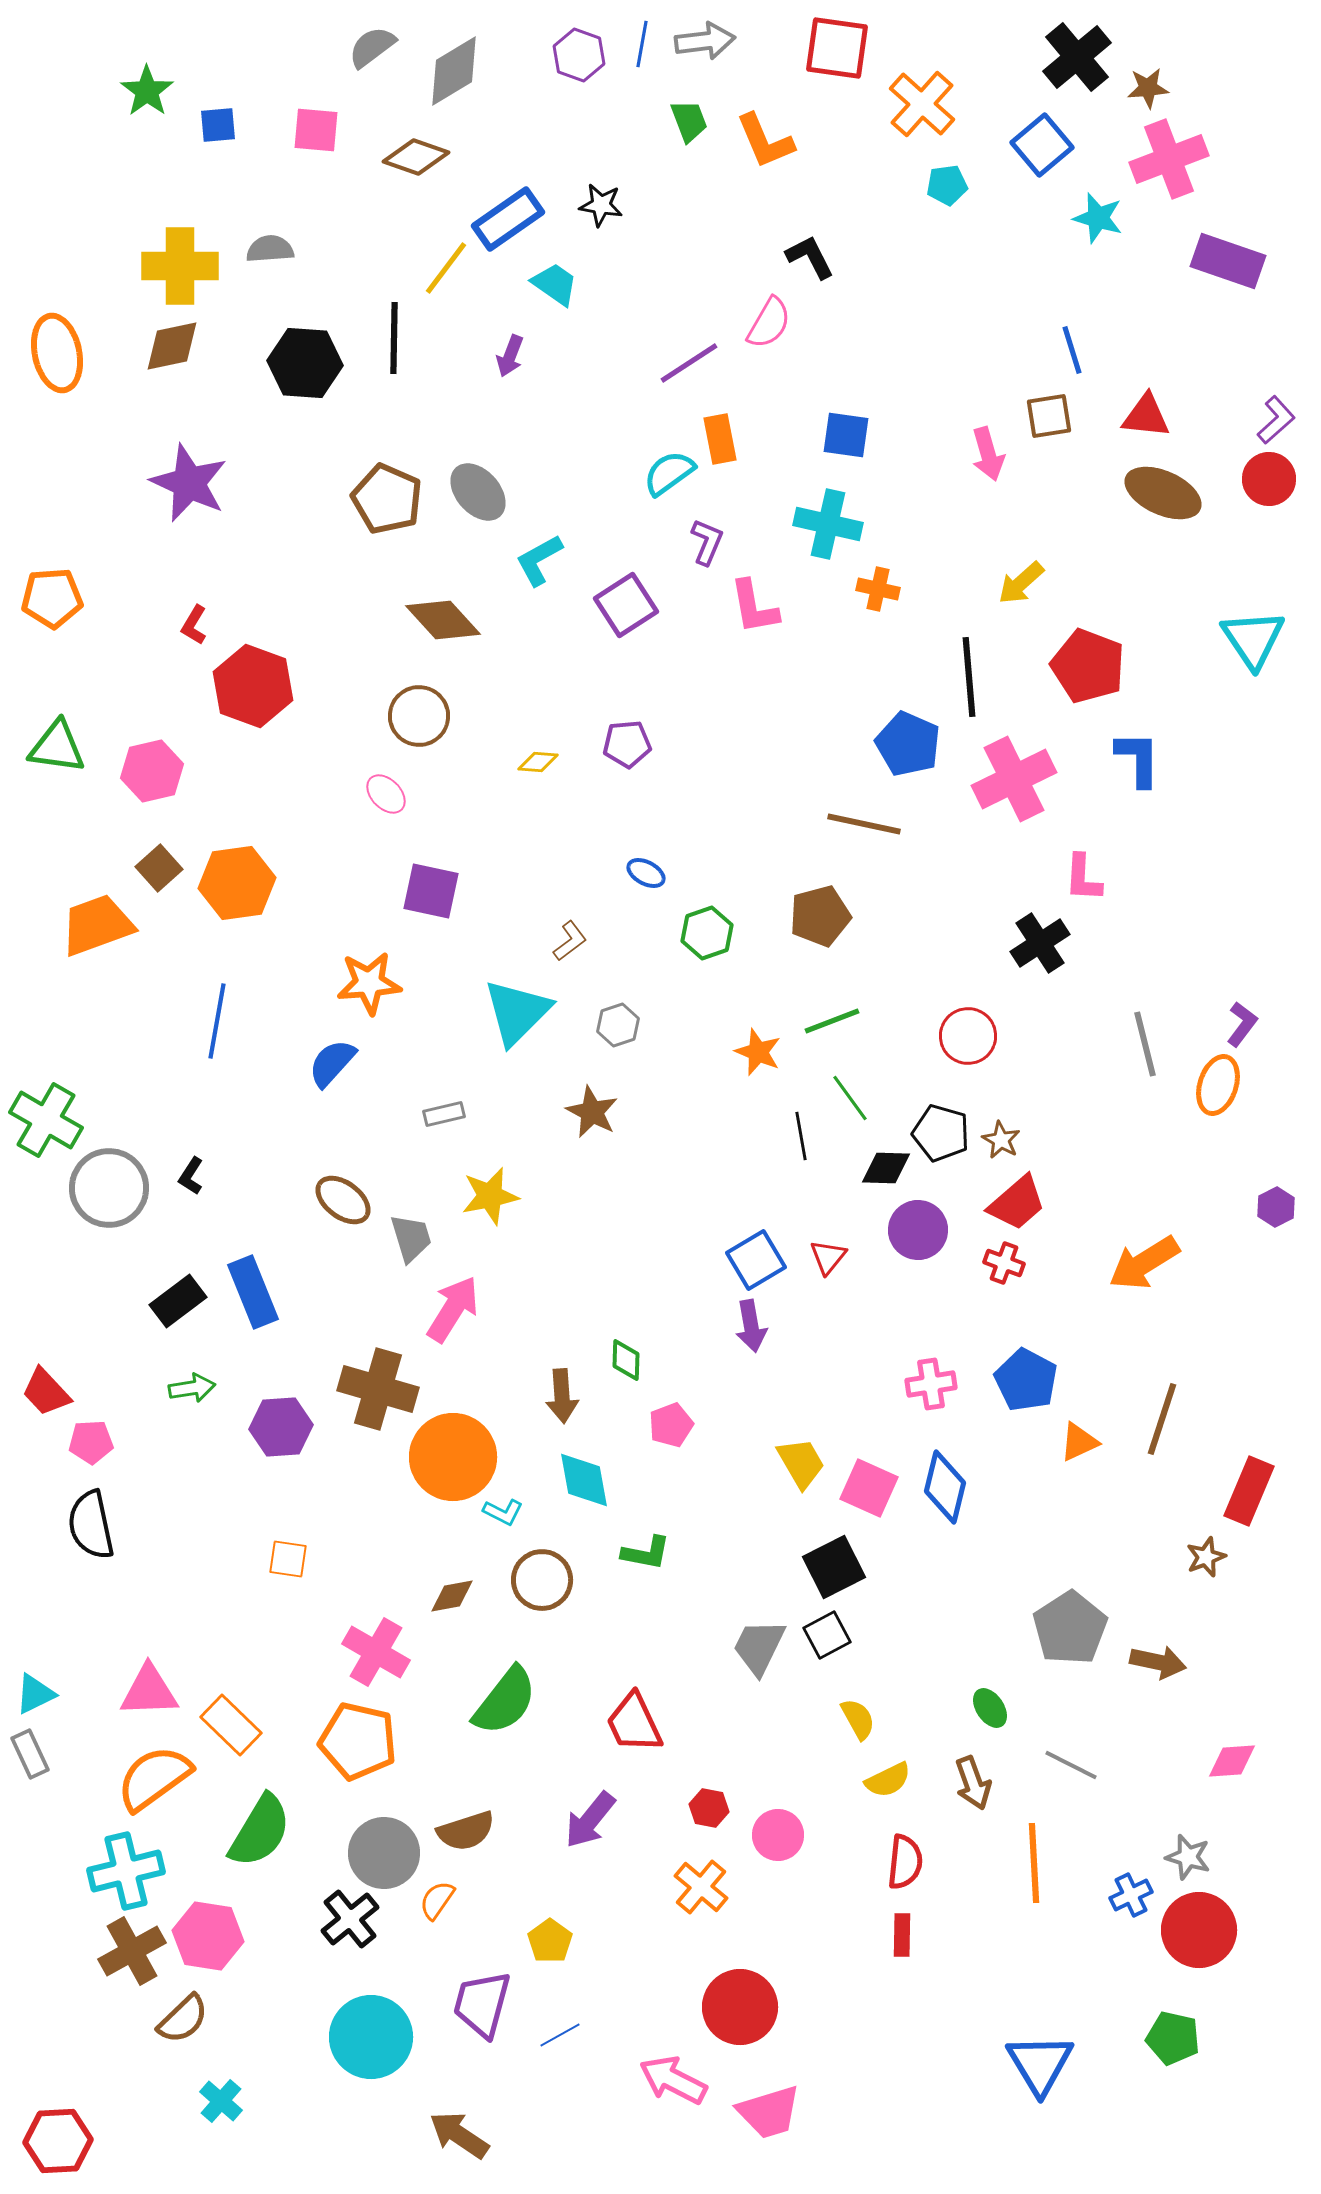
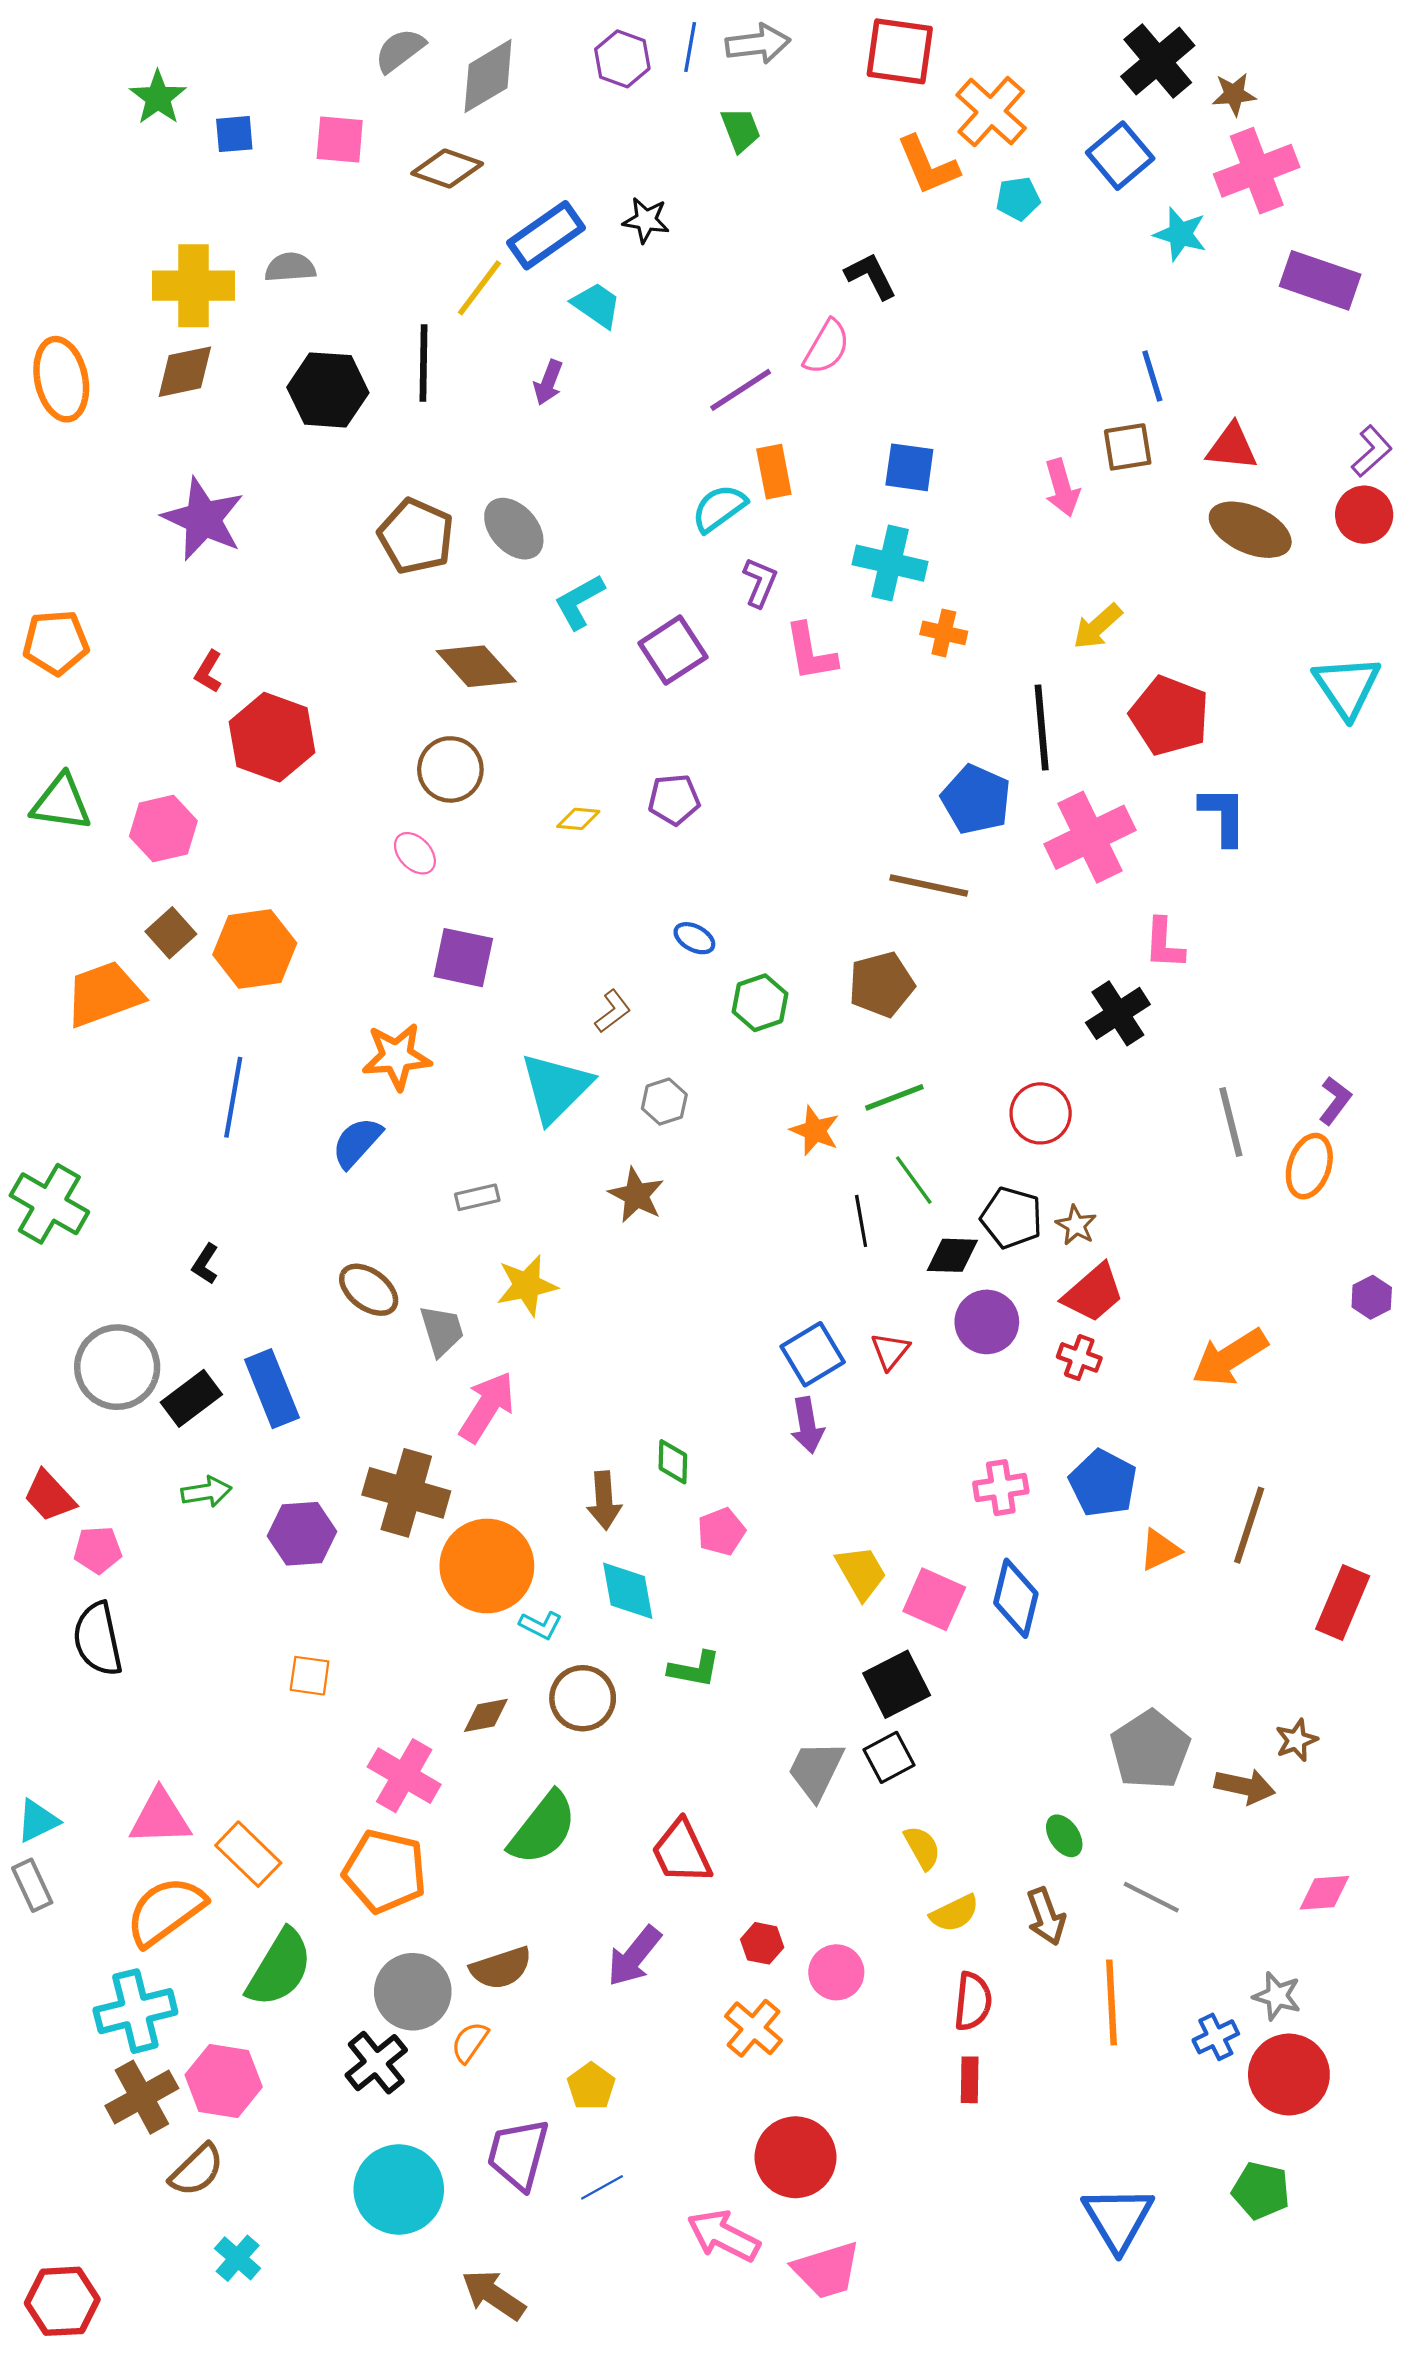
orange L-shape: (765, 141) -> (928, 165), moved
gray circle: (109, 1188) -> (117, 1367), moved
brown star: (1206, 1557) -> (1296, 1740), moved

